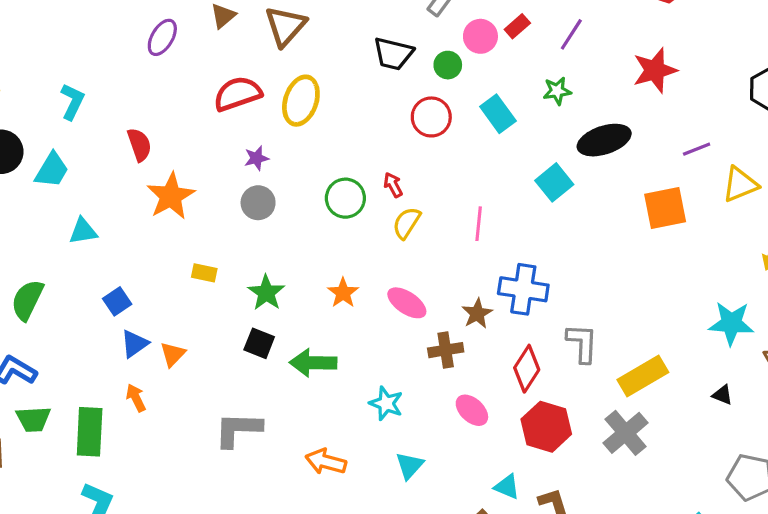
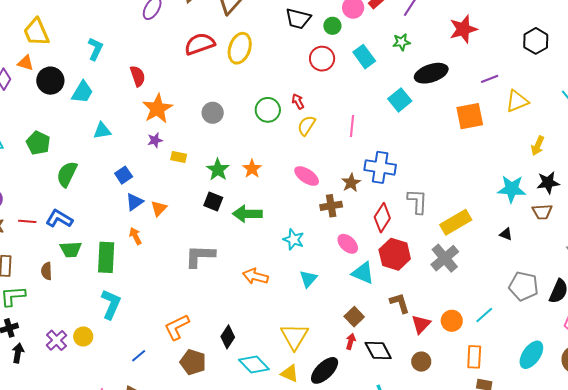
purple star: (256, 158) -> (155, 140), moved
orange star: (343, 293) -> (252, 169), moved
cyan triangle: (507, 487) -> (363, 273), moved, size x1.4

